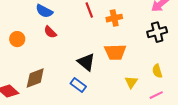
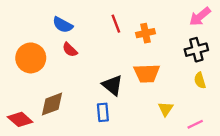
orange circle: (17, 39) -> (31, 58), size x1.6
yellow semicircle: (157, 71) -> (200, 80), moved
blue rectangle: (78, 85) -> (103, 112), turned 49

